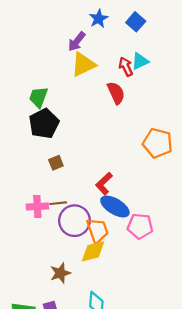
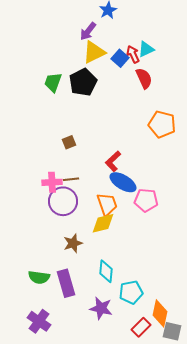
blue square: (136, 22) -> (120, 58), moved
red semicircle: (116, 93) -> (144, 78), moved
black pentagon: (44, 123) -> (83, 82), moved
purple circle: (75, 221) -> (63, 201), moved

